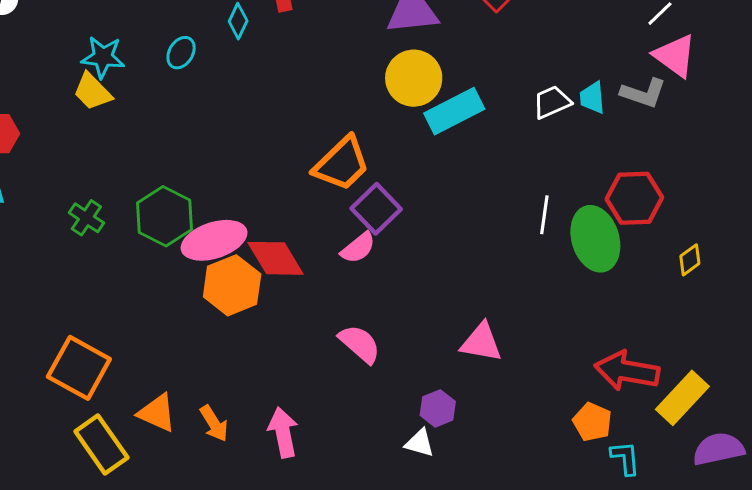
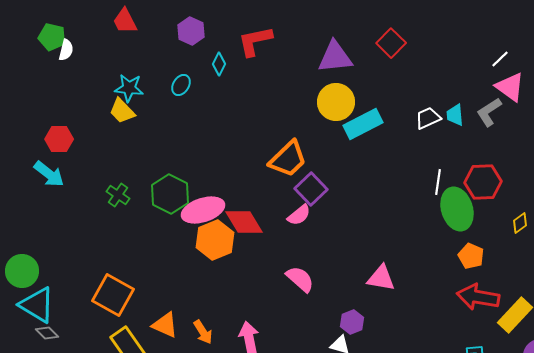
gray L-shape: (643, 93) -> (489, 112), turned 128
white line: (544, 215) -> (438, 182), moved
orange pentagon: (592, 422) -> (471, 256), moved

